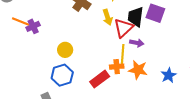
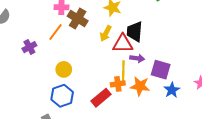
purple square: (155, 13) -> (161, 70), moved
yellow arrow: (108, 17) -> (106, 33), turned 49
orange line: (21, 21) -> (55, 32), moved, turned -72
red triangle: (123, 28) -> (123, 44), turned 45

